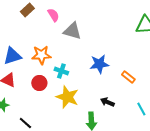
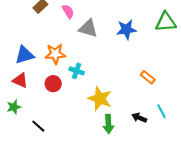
blue star: (99, 64) -> (126, 29), moved
yellow star: (67, 97) -> (100, 99), moved
black arrow: (107, 102) -> (139, 118), moved

